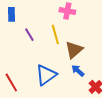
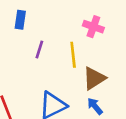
purple line: (29, 35) -> (39, 50), turned 40

